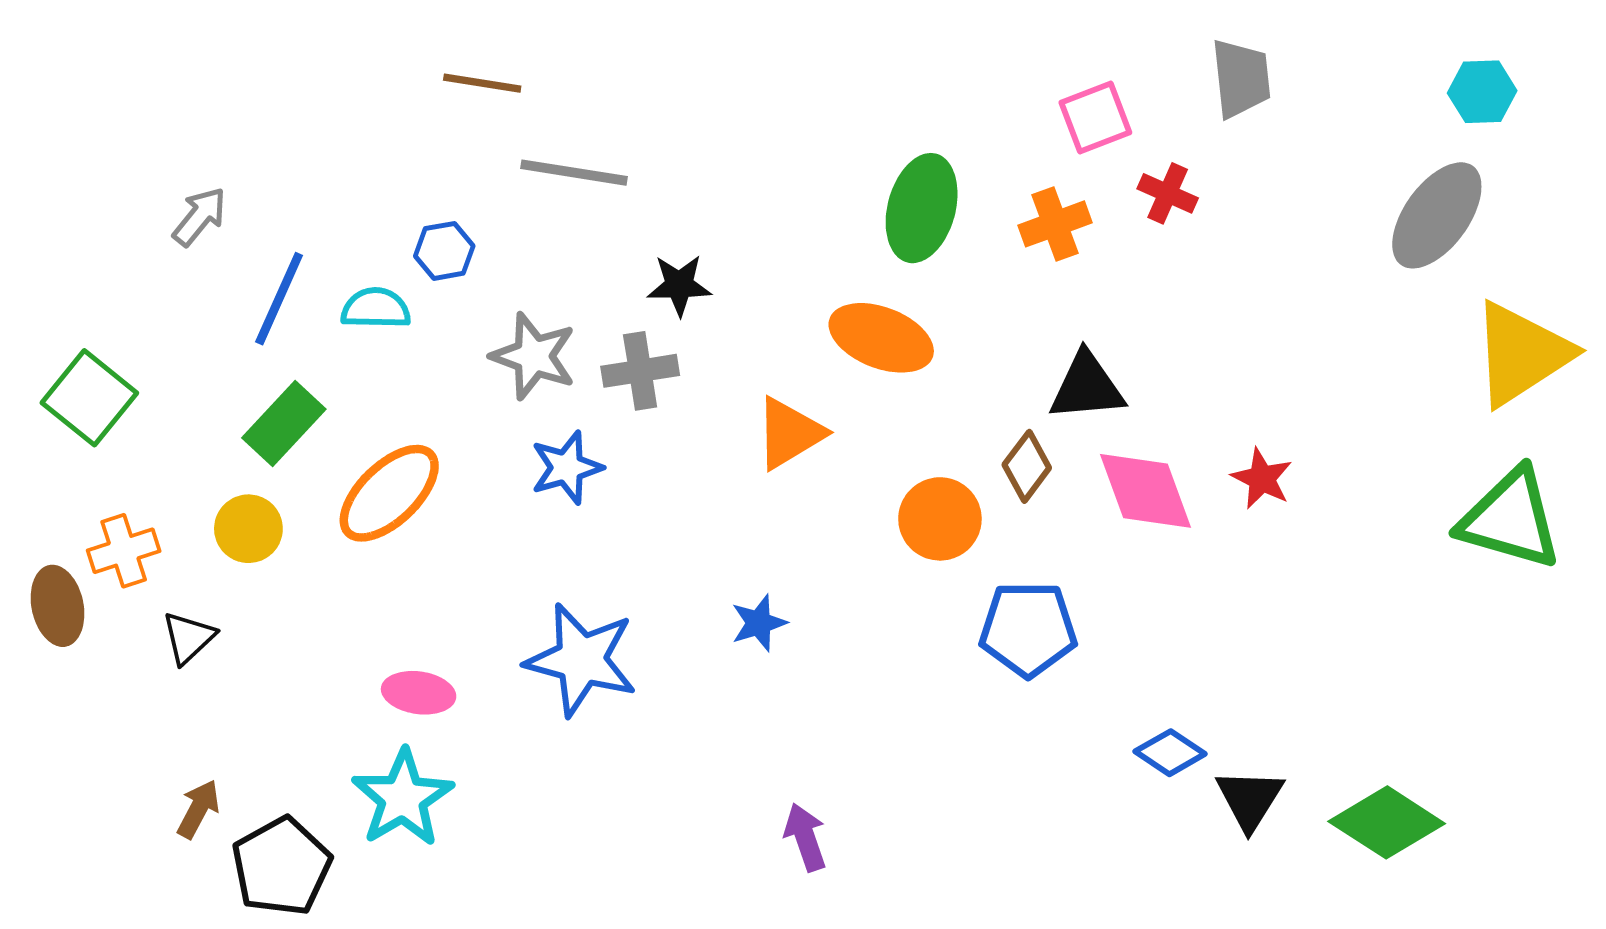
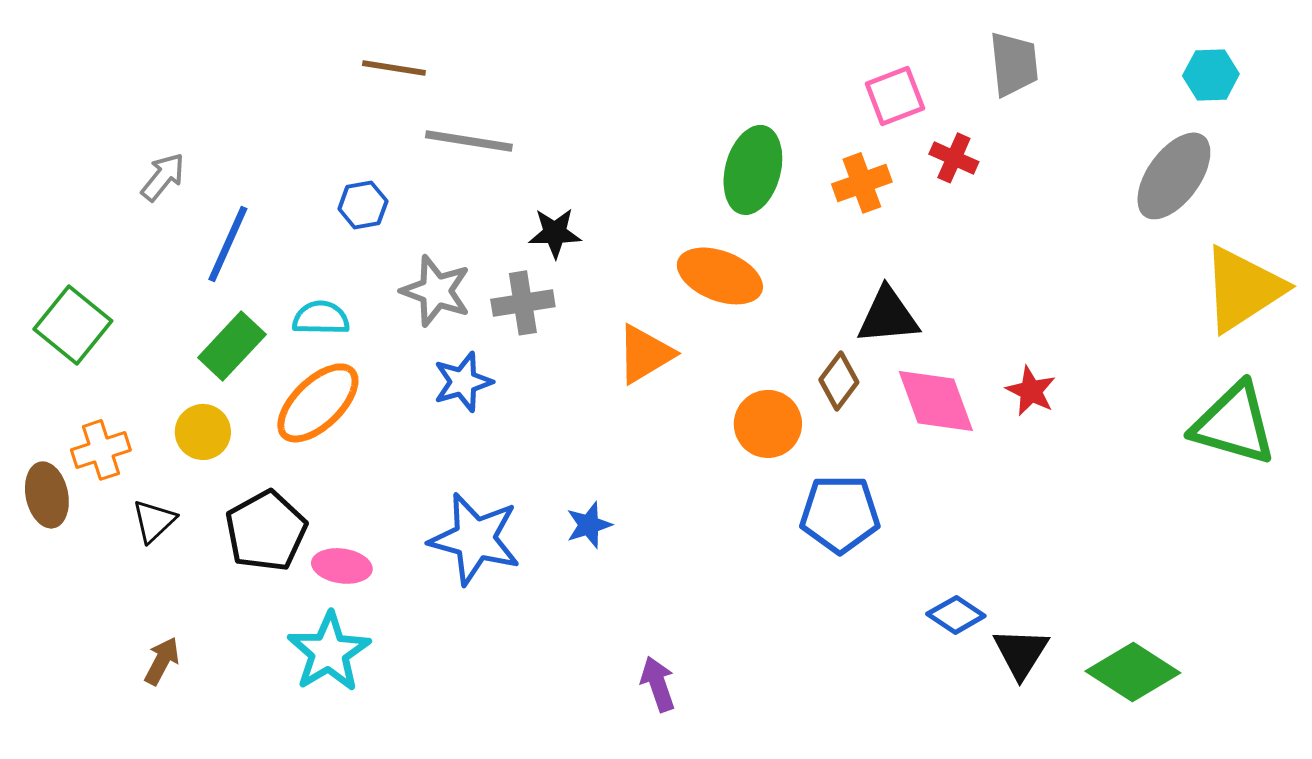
cyan semicircle: (376, 308) -> (321, 318), moved
blue star: (759, 623) -> (589, 525), moved
black pentagon: (281, 867) -> (266, 531), moved

